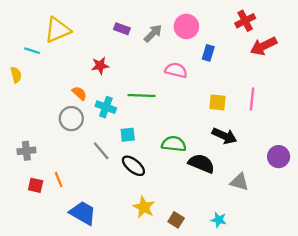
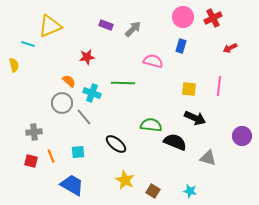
pink circle: (186, 26) -> (183, 17), moved
red arrow: (264, 46) -> (230, 48), moved, size x0.6
cyan square: (128, 135) -> (78, 152), moved
gray cross: (26, 151) -> (34, 132), moved
gray line: (101, 151) -> (84, 117), moved

